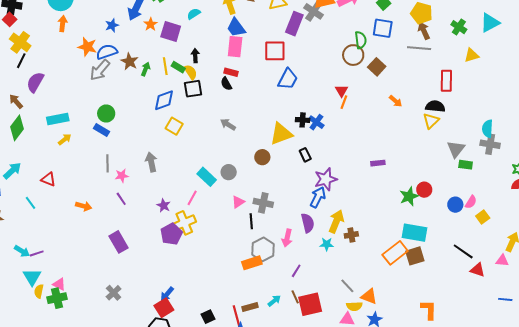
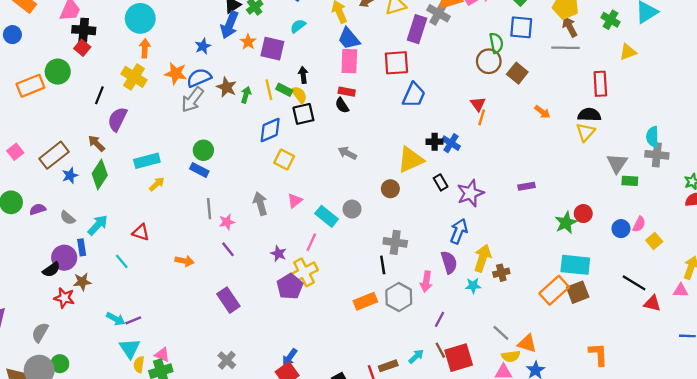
yellow cross: (20, 42) -> (134, 77), moved
purple star: (326, 179) -> (470, 193), moved
pink triangle: (238, 202) -> (295, 201), moved
orange rectangle: (252, 263) -> (365, 301), moved

